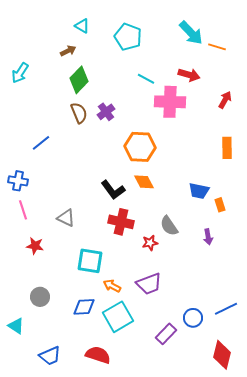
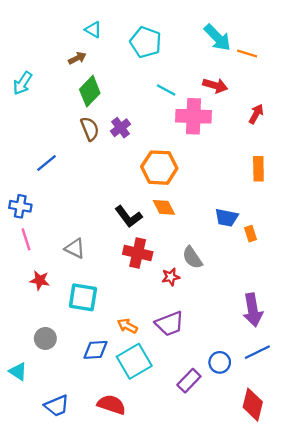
purple arrow: (208, 237) -> (253, 310), moved, size x1.8
cyan square: (90, 261) -> (83, 297), moved

